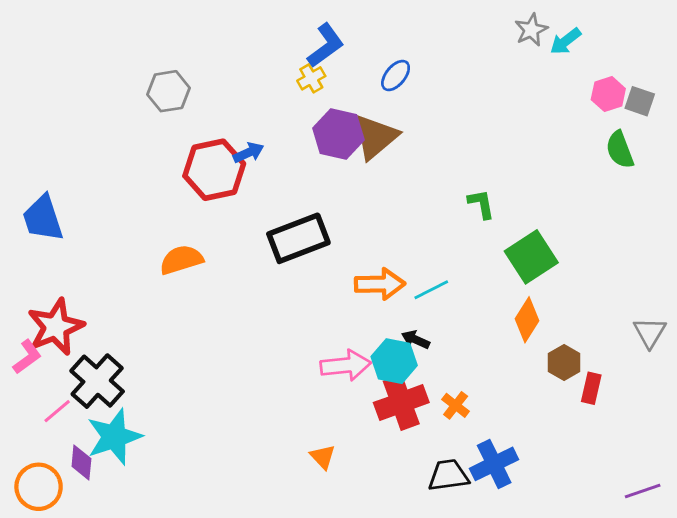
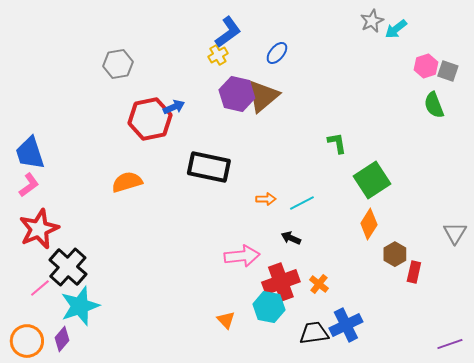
black rectangle: (298, 238) -> (209, 167), turned 33
orange arrow: (380, 284) -> (266, 199), size x0.6
pink L-shape: (27, 357) -> (29, 185), moved
cyan hexagon: (394, 361) -> (269, 307), moved
purple diamond: (81, 462) -> (62, 339), moved, turned 35

